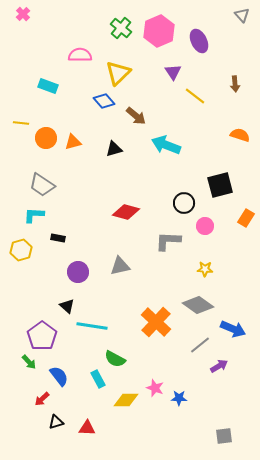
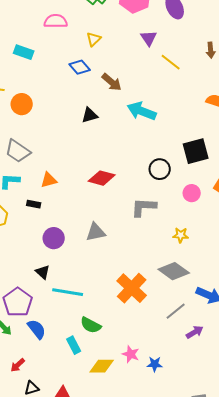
yellow triangle: (118, 73) -> (94, 39), size x0.6
orange triangle: (73, 142) -> (49, 180), moved
pink circle: (205, 226) -> (192, 193), moved
blue semicircle: (59, 376) -> (37, 329), moved

